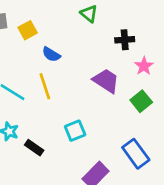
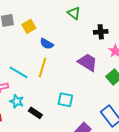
yellow line: (45, 86) -> (42, 67), turned 36
cyan square: (75, 131) -> (65, 100), turned 35

